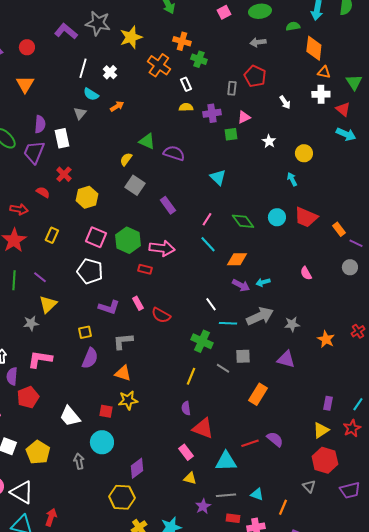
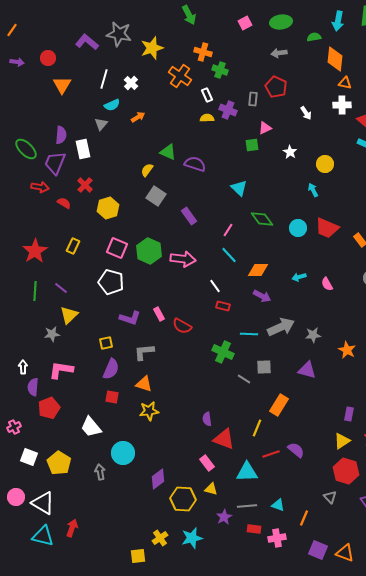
orange triangle: (25, 84) -> (62, 85), moved
cyan semicircle: (91, 94) -> (112, 105), turned -56
purple cross: (212, 113) -> (228, 110), moved, turned 30
red arrow: (19, 209) -> (40, 187), moved
green diamond: (243, 221) -> (262, 219), moved
red rectangle: (145, 269) -> (223, 306), moved
cyan arrow: (263, 282) -> (299, 277), moved
white line: (211, 304) -> (215, 286), moved
yellow line: (191, 376) -> (257, 428), moved
red square: (106, 411) -> (112, 397), moved
yellow hexagon: (122, 497) -> (183, 499), moved

